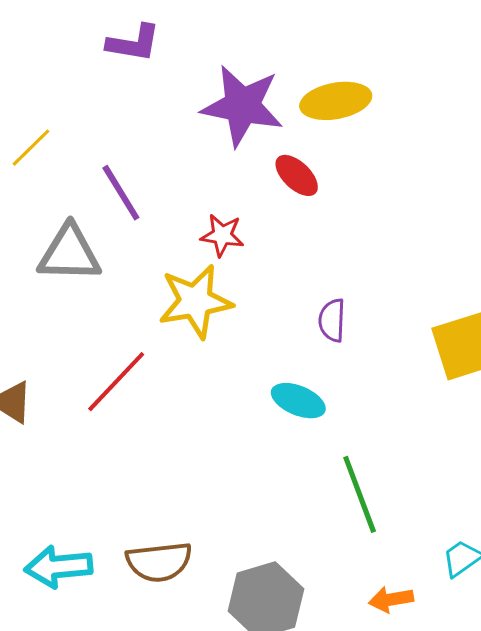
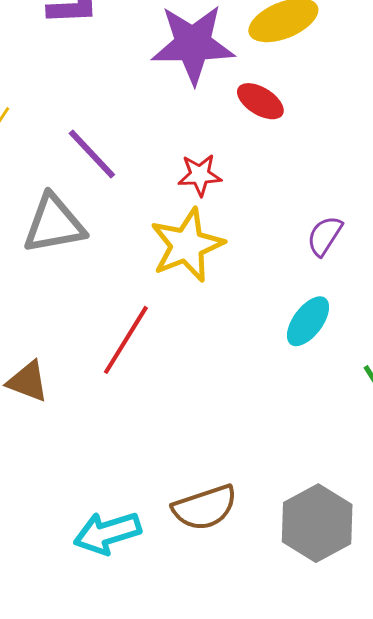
purple semicircle: (332, 320) -> (325, 236), turned 42
cyan ellipse: (298, 401) -> (308, 321), turned -64

